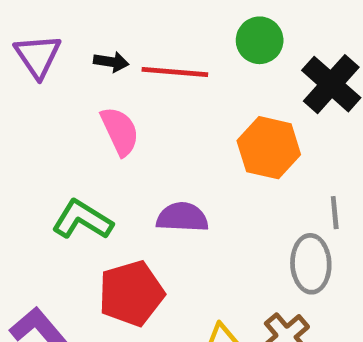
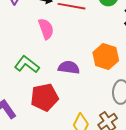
orange hexagon: (269, 148) -> (106, 57), moved

